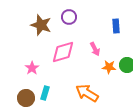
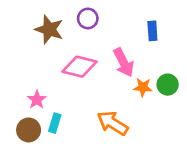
pink arrow: (95, 49) -> (124, 63), size x1.5
pink diamond: (63, 52) -> (80, 67), turned 30
pink star: (32, 68) -> (37, 100), moved

